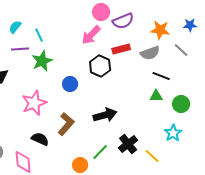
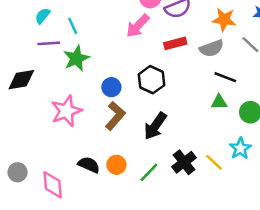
black hexagon: (100, 66) -> (151, 80), moved
black arrow: (105, 115) -> (155, 126), turned 140
brown L-shape: (66, 124) -> (115, 116), moved
black semicircle: (40, 139) -> (89, 165), moved
yellow line: (152, 156) -> (214, 162), moved
orange circle: (80, 165) -> (116, 165), moved

